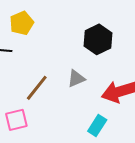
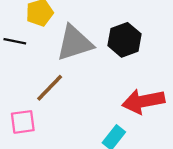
gray triangle: (76, 79) -> (74, 43), moved, size x1.8

